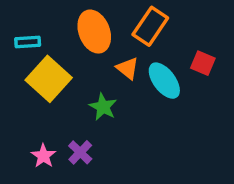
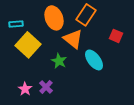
orange triangle: (128, 68) -> (73, 39), size x1.5
cyan ellipse: (164, 81) -> (94, 60), moved

